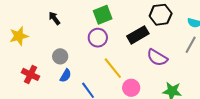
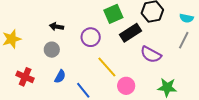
green square: (103, 15) -> (113, 14), moved
black arrow: (54, 18) -> (57, 27), moved, turned -40
gray circle: (60, 56) -> (52, 50), moved

